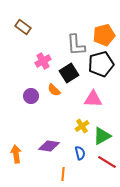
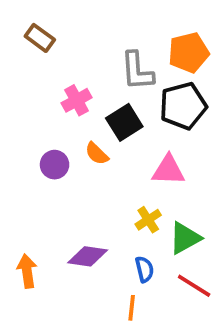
orange line: (63, 174) -> (132, 308), moved

